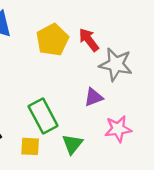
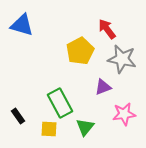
yellow pentagon: (52, 40) -> (80, 51), moved
red arrow: (89, 40) -> (107, 29), moved

